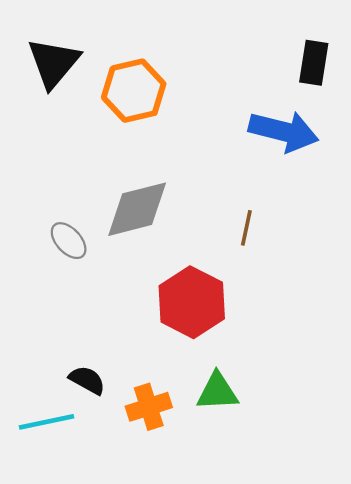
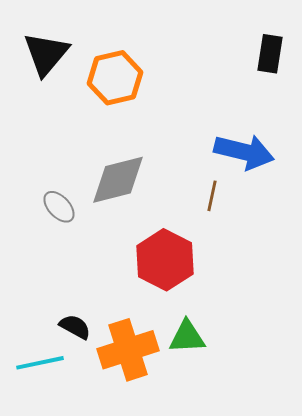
blue arrow: (284, 131) -> (244, 152), moved
orange cross: (149, 407) -> (128, 350), size x1.5

